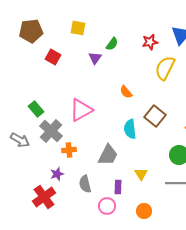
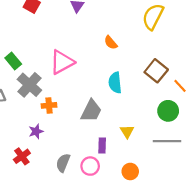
brown square: (155, 116) -> (156, 71), moved
gray semicircle: (85, 184) -> (63, 163), moved, turned 36
red cross: (44, 197) -> (22, 156), size x0.7

